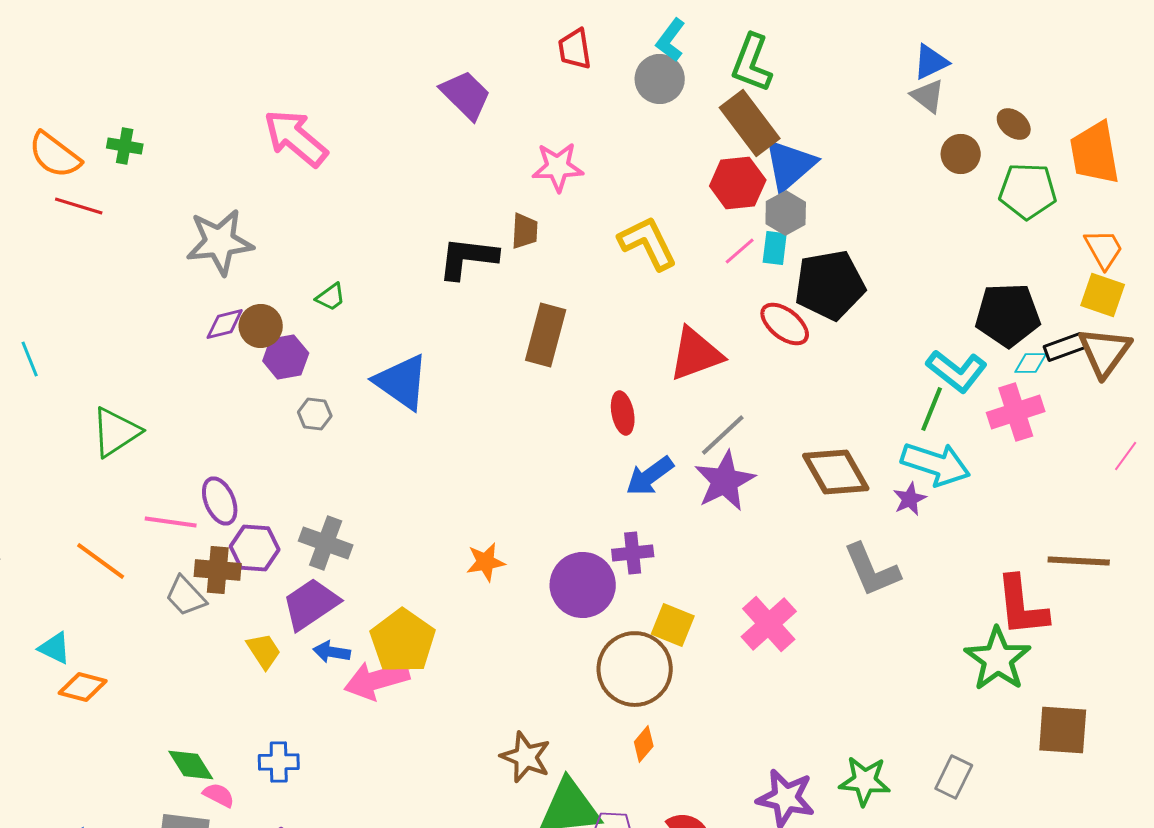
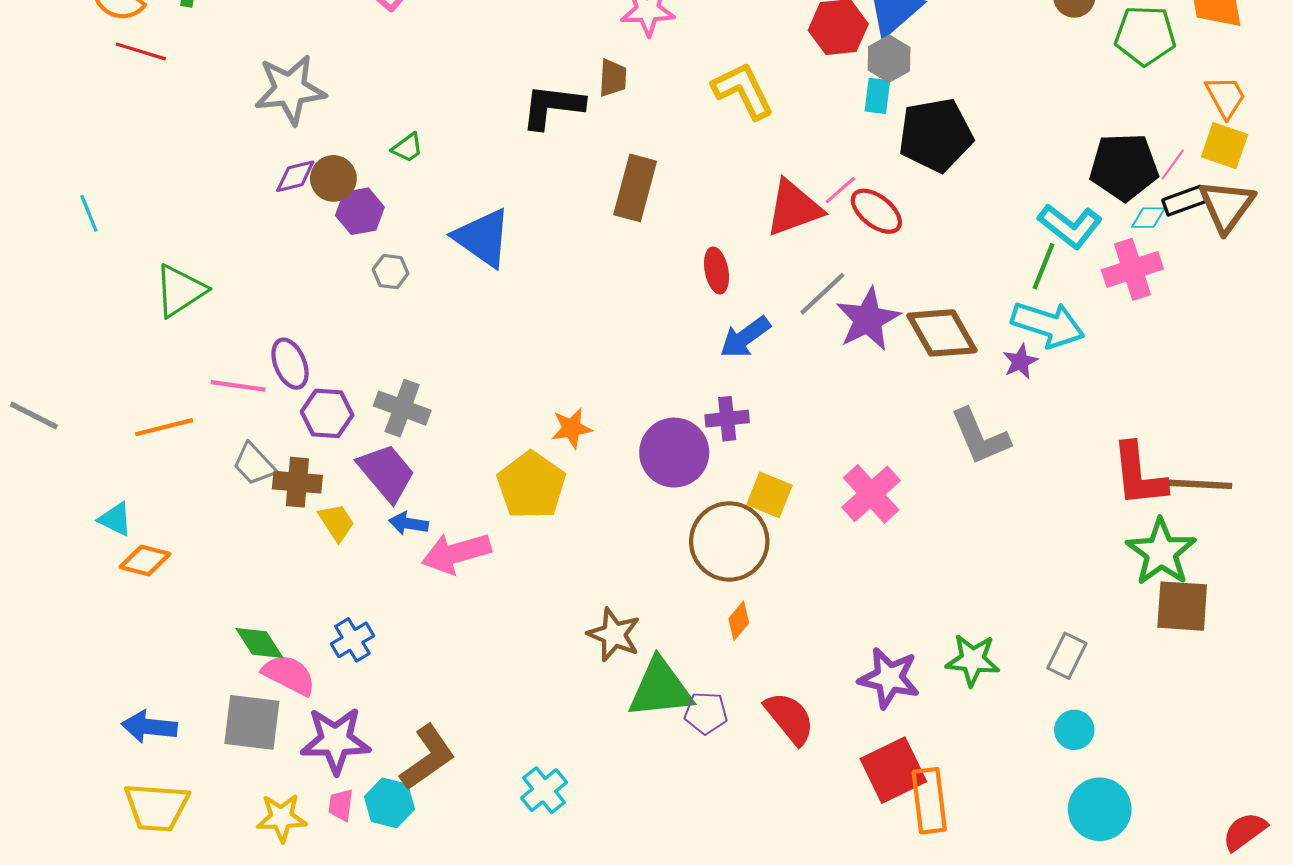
pink line: (740, 251) -> (840, 190), moved
red ellipse: (785, 324) -> (876, 211), moved
pink line: (1126, 456) -> (1173, 165), moved
purple star: (725, 481) -> (868, 319), moved
orange line: (101, 561) -> (164, 427), turned -50
brown line: (1079, 561) -> (1199, 484), moved
brown cross: (218, 570) -> (297, 482), moved
purple trapezoid: (311, 604) -> (386, 473), turned 84
yellow pentagon: (403, 641) -> (531, 485), moved
green star: (998, 659) -> (1161, 552), moved
blue cross: (279, 762) -> (352, 640), turned -30
pink semicircle: (219, 795) -> (289, 675), size x1.6

